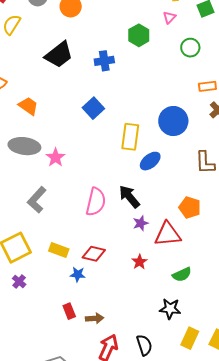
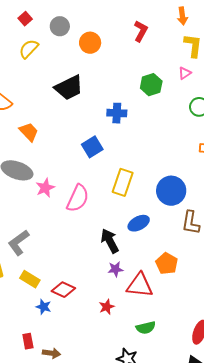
blue cross: (104, 61) -> (117, 113), moved
blue circle: (173, 121) -> (171, 191), moved
blue ellipse: (150, 161) -> (139, 223), moved
gray L-shape: (37, 200) -> (19, 243), moved
pink semicircle: (96, 202) -> (78, 198), moved

